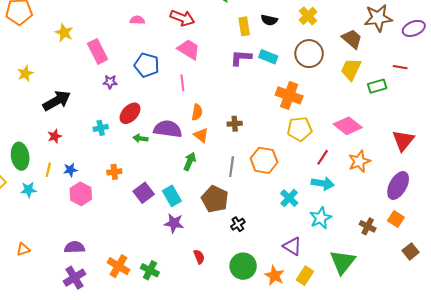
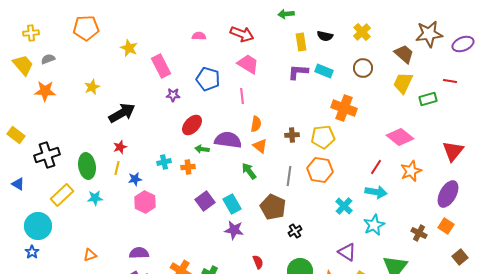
brown circle: (309, 54) -> (363, 68), size x0.7
cyan cross: (101, 128) -> (164, 162), moved
yellow pentagon: (300, 129) -> (323, 137), moved
green arrow: (190, 161) -> (249, 171), turned -60
yellow line: (48, 170) -> (117, 168), moved
orange cross: (114, 172) -> (188, 167), moved

